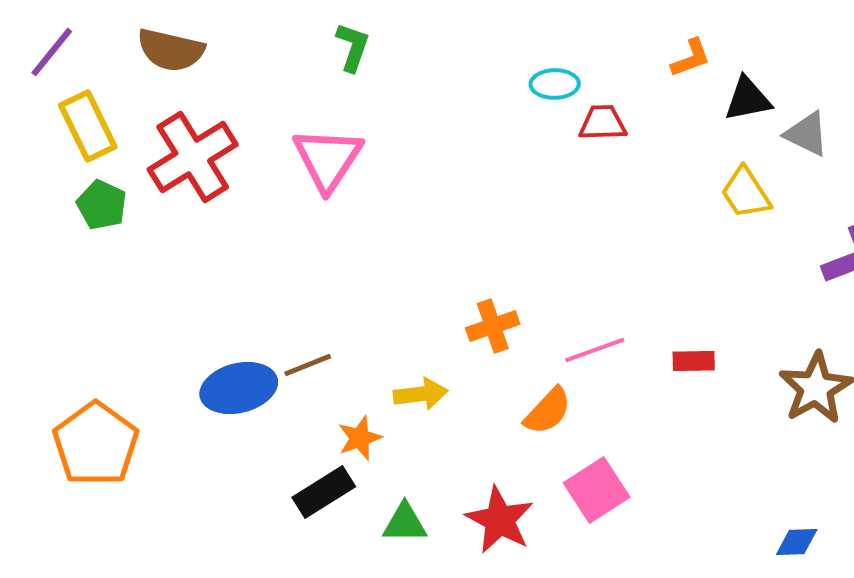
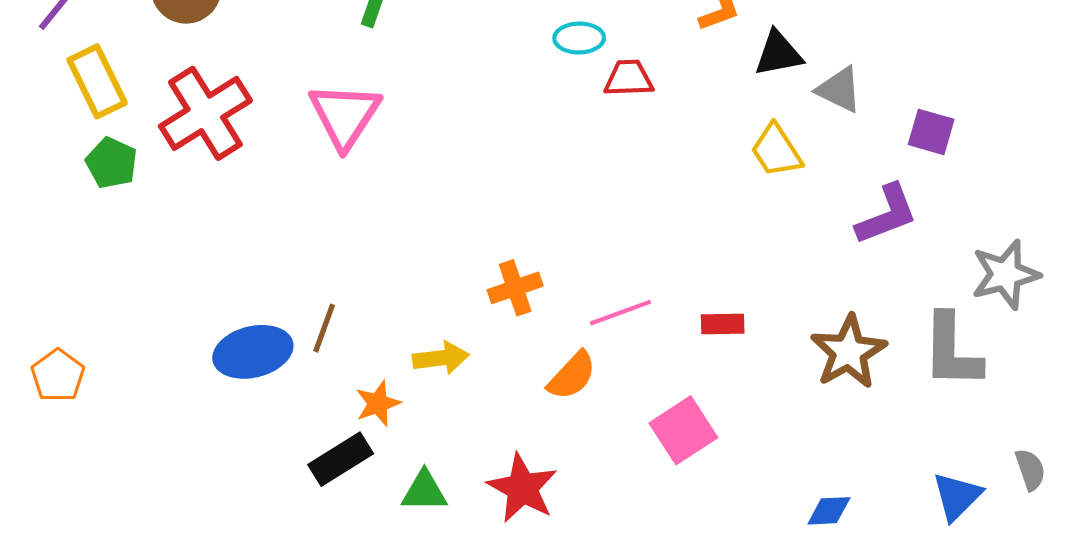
brown line: (308, 365) -> (324, 328), turned -48
orange pentagon: (96, 444) -> (58, 376), moved, size x0.6
pink square: (597, 490) -> (683, 430), moved

